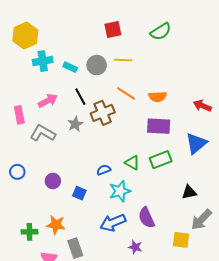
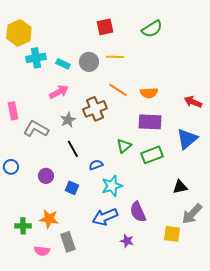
black line: (80, 97) -> (73, 149), moved
pink arrow: (48, 101) -> (59, 92), moved
green triangle: (132, 163) -> (124, 146), moved, turned 49

